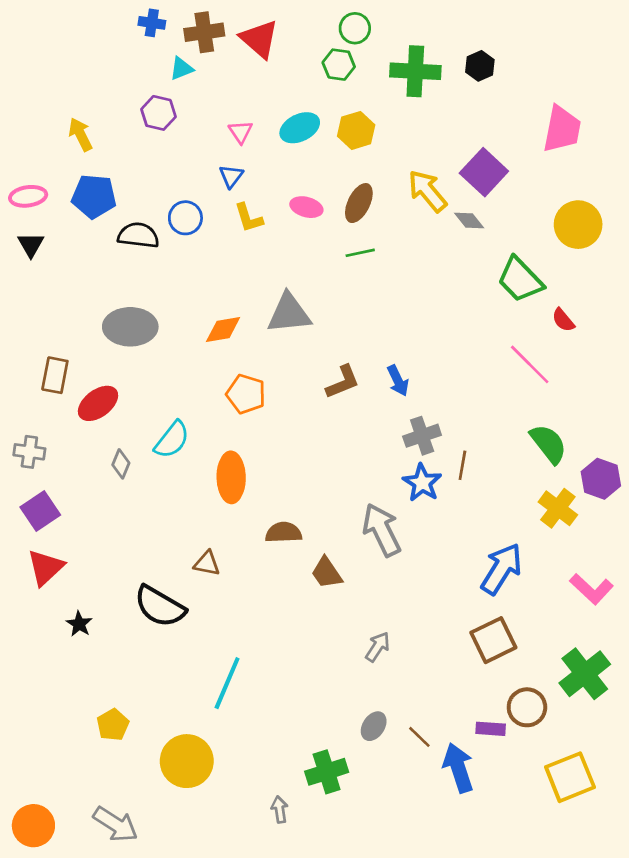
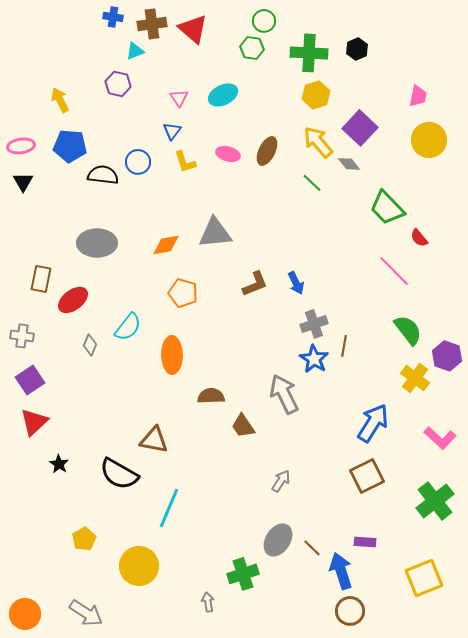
pink trapezoid: (562, 129) -> (418, 96), size x0.6
yellow hexagon: (356, 130) -> (316, 95), moved
yellow circle: (578, 225) -> (429, 140), moved
green line: (360, 253) -> (312, 183), moved, turned 55
brown triangle: (207, 563) -> (154, 440), moved, size x1.4
black semicircle: (160, 606) -> (119, 474), moved
brown circle: (527, 707) -> (350, 611), moved
gray ellipse: (374, 726) -> (278, 540), size x1.5

